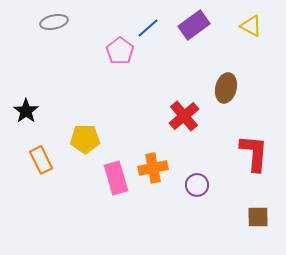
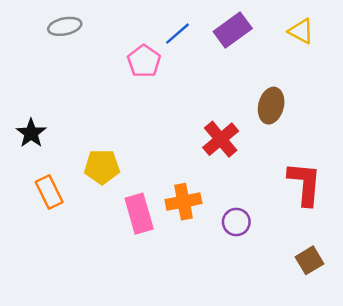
brown square: (258, 217) -> (309, 260), turned -30

